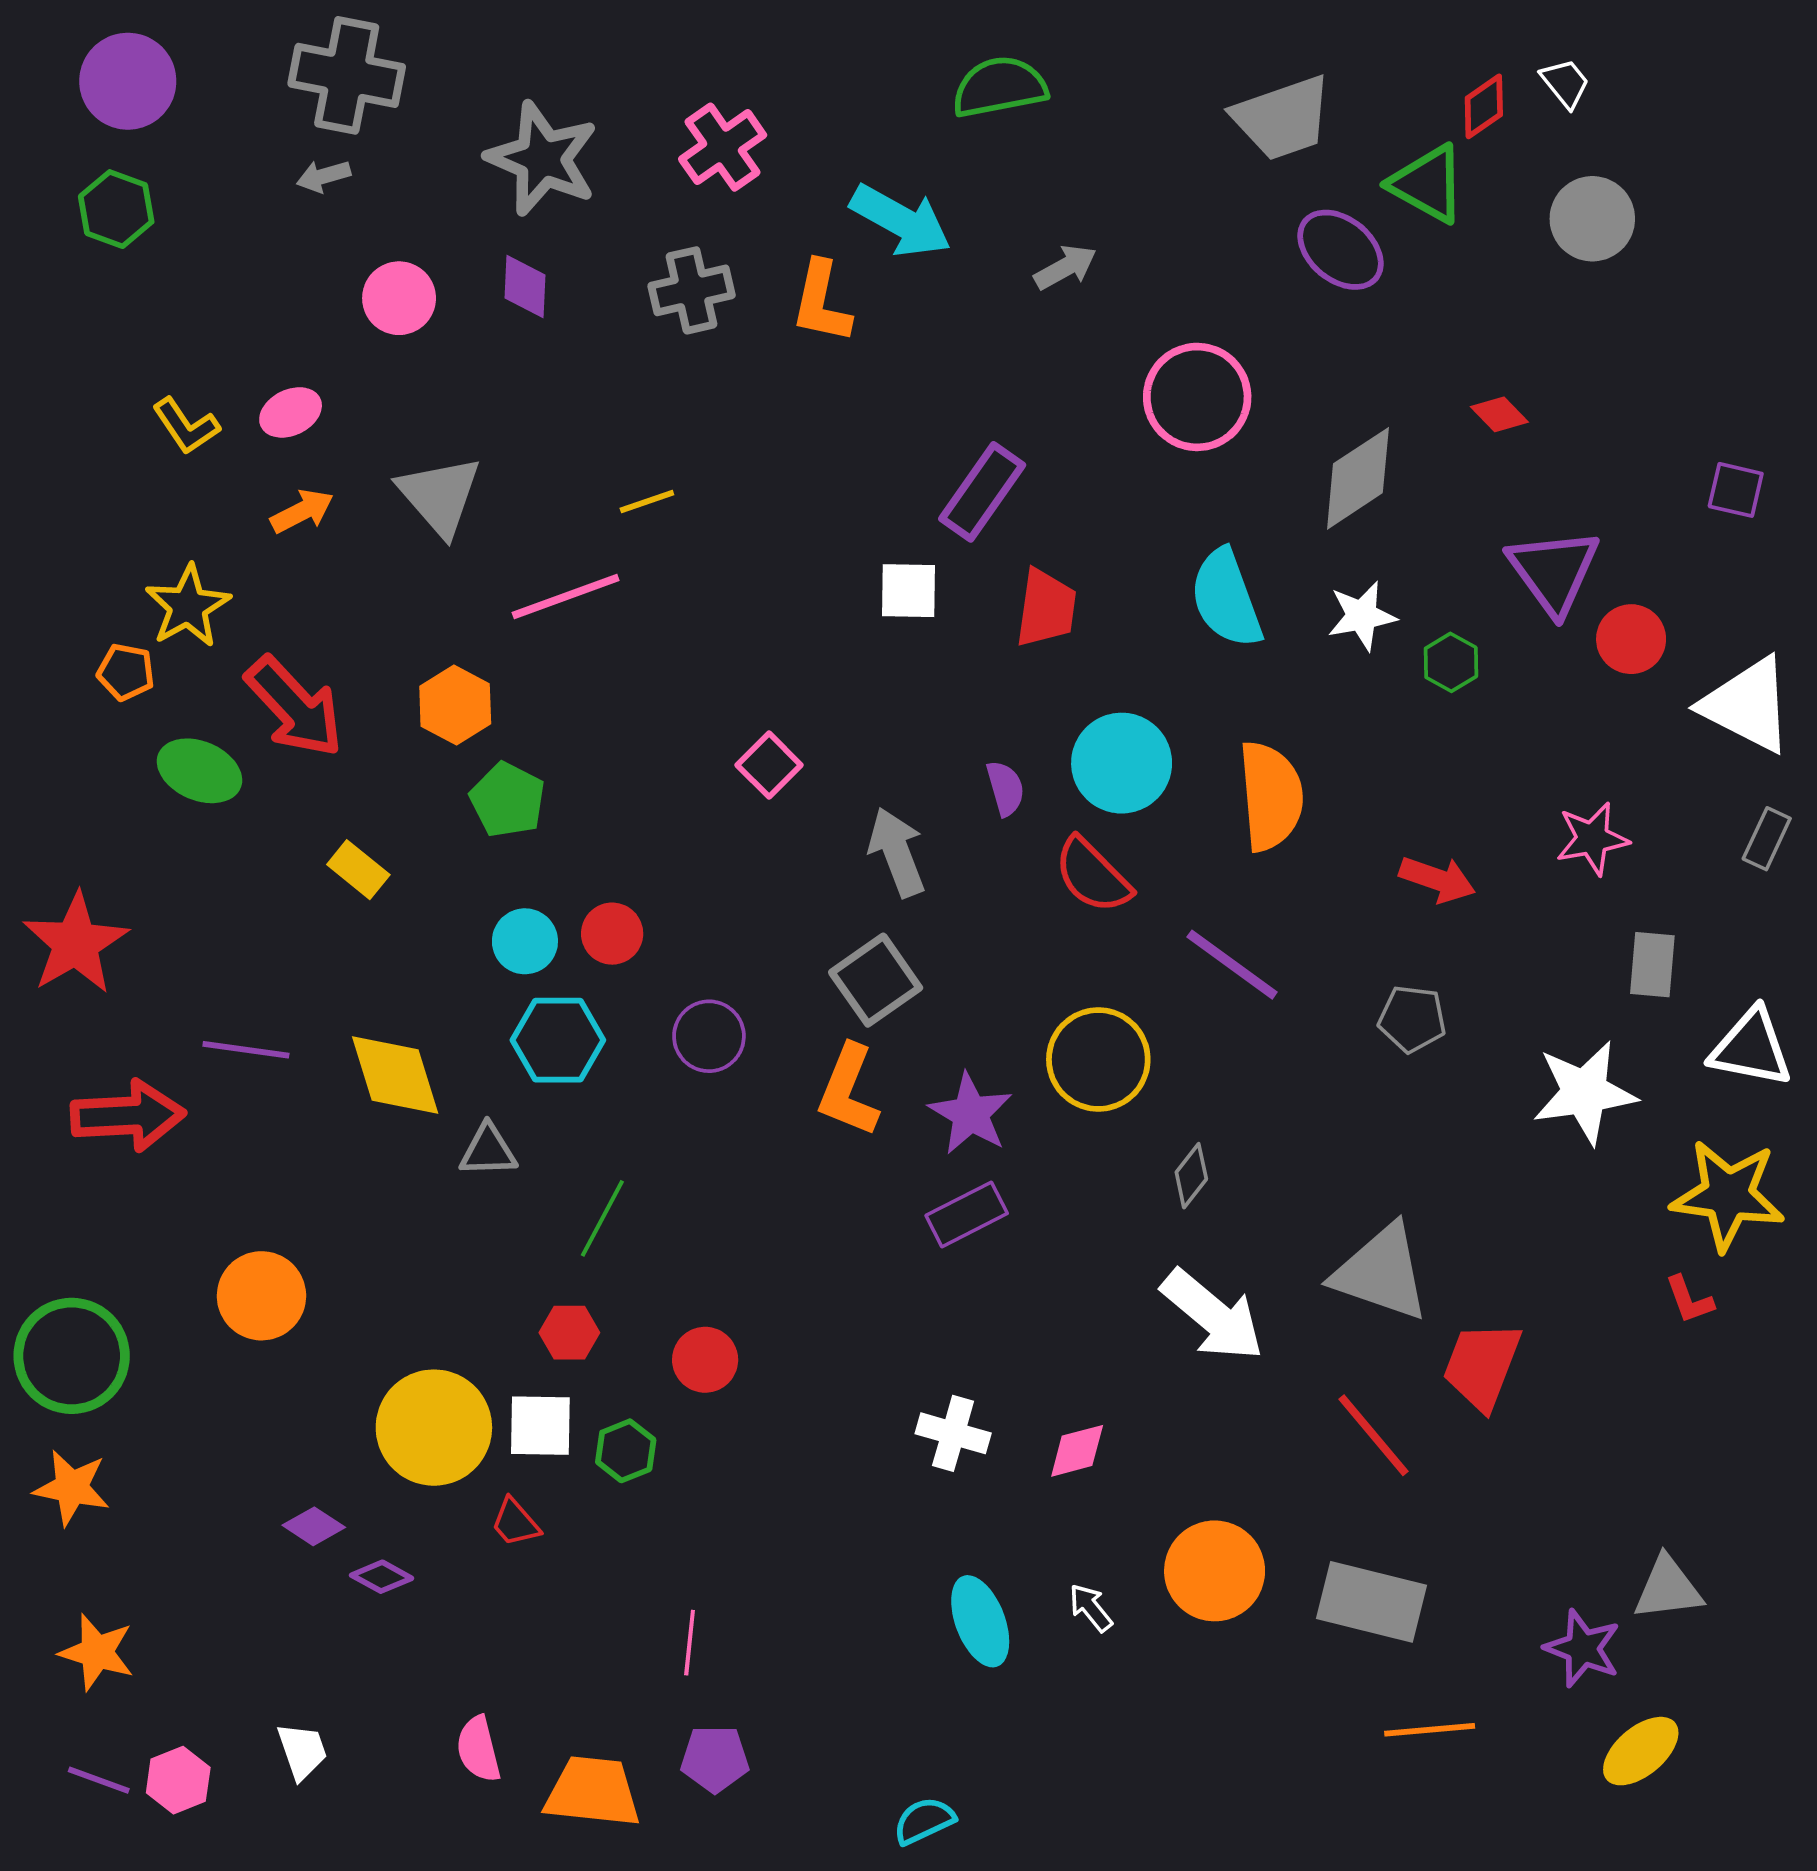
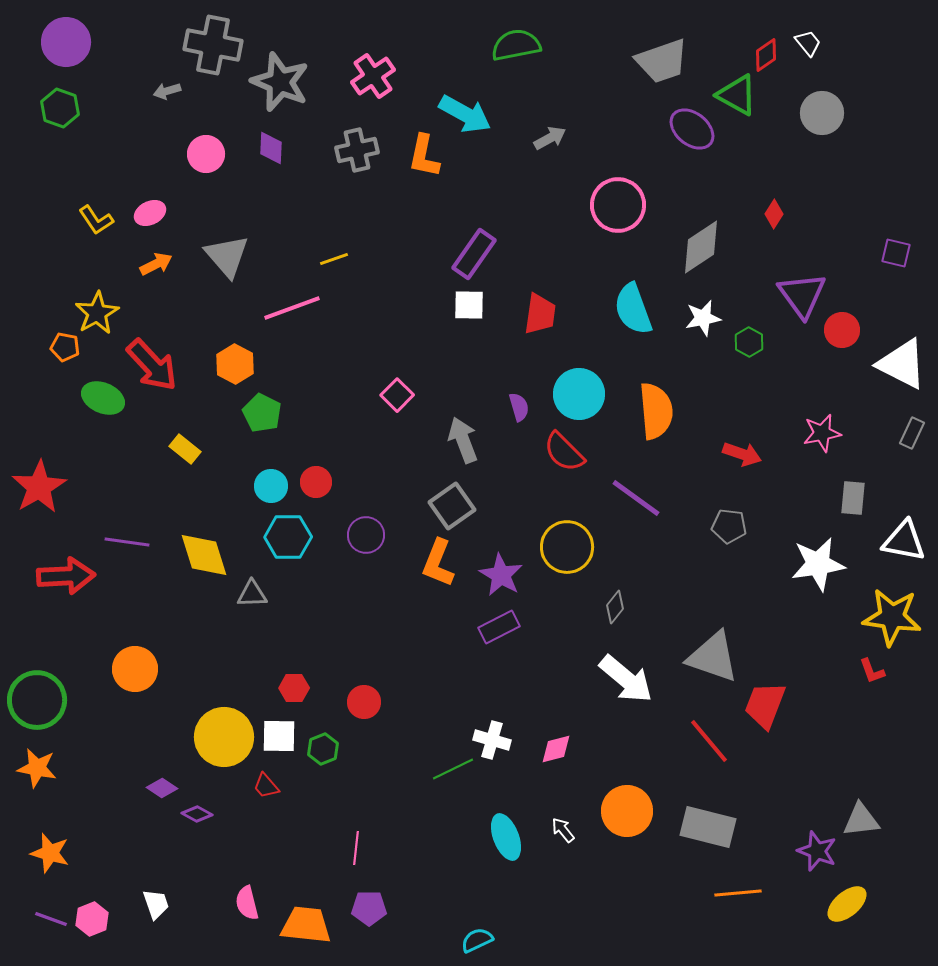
gray cross: (347, 75) -> (213, 45), moved
red diamond: (1499, 414) -> (774, 214), turned 76
purple rectangle: (982, 492) -> (474, 254), moved
green line: (602, 1218) -> (453, 769), moved, turned 36

